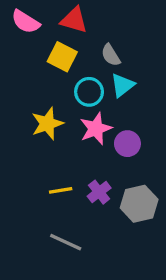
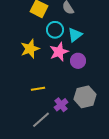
cyan triangle: (122, 85) -> (75, 35), moved
purple cross: (99, 192) -> (61, 105), moved
gray line: (66, 242) -> (41, 120), turned -66

